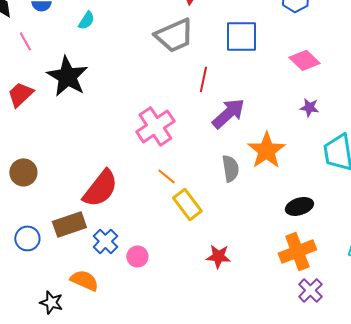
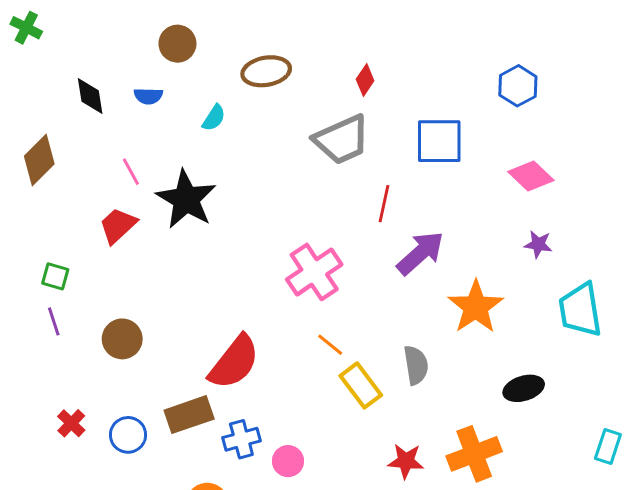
pink line: (25, 41) -> (131, 172), moved
gray semicircle: (230, 168) -> (416, 365), moved
blue cross: (105, 241) -> (241, 439), turned 30
orange cross: (297, 251) -> (474, 454), moved

